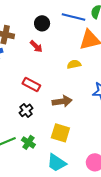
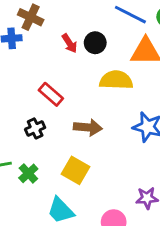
black circle: (42, 23) -> (95, 43), moved
yellow semicircle: (74, 64) -> (116, 80), size x1.6

